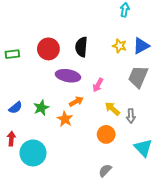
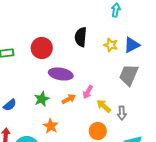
black semicircle: (81, 47) -> (81, 37), moved
pink arrow: (98, 85) -> (88, 92), moved
green star: (41, 108) -> (42, 99), moved
orange star: (65, 119) -> (51, 126), moved

